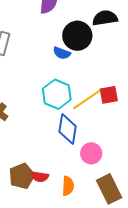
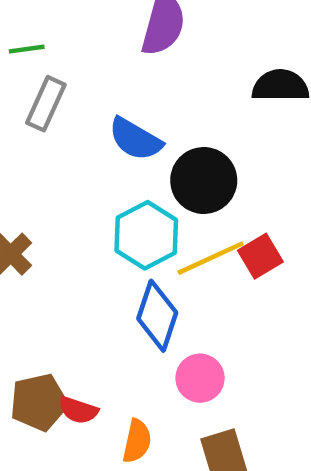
black circle: (77, 36) -> (204, 180), moved
blue semicircle: (62, 53) -> (135, 139), moved, size x1.4
red square: (109, 95) -> (260, 256), turned -30

